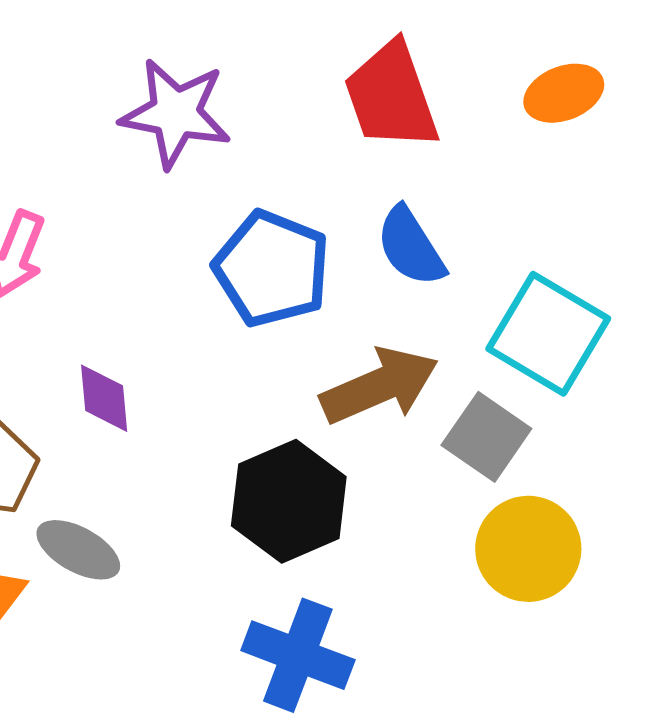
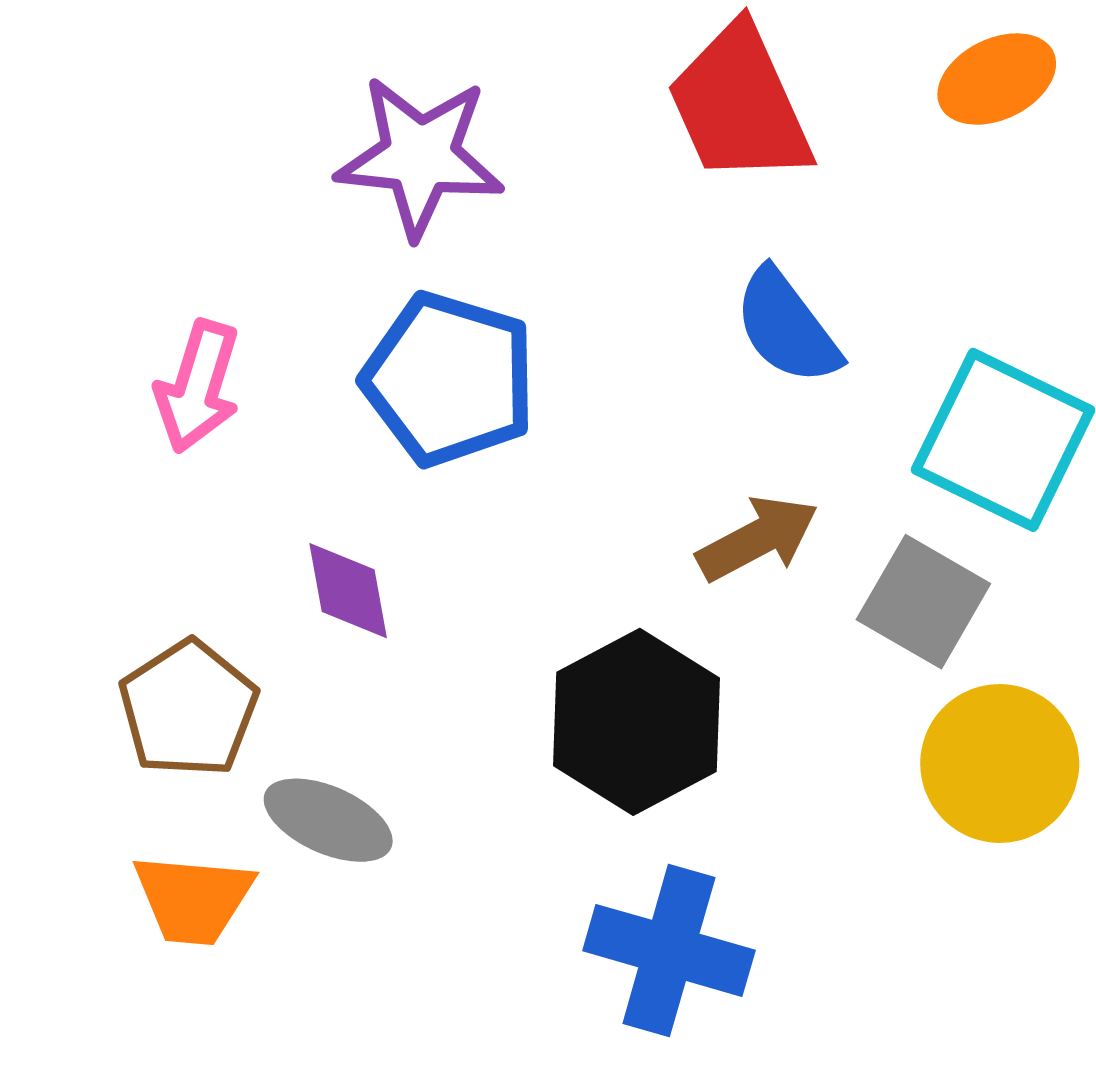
blue pentagon: (272, 269) -> (449, 379), moved
brown arrow: (379, 386) -> (758, 539), size x0.7

